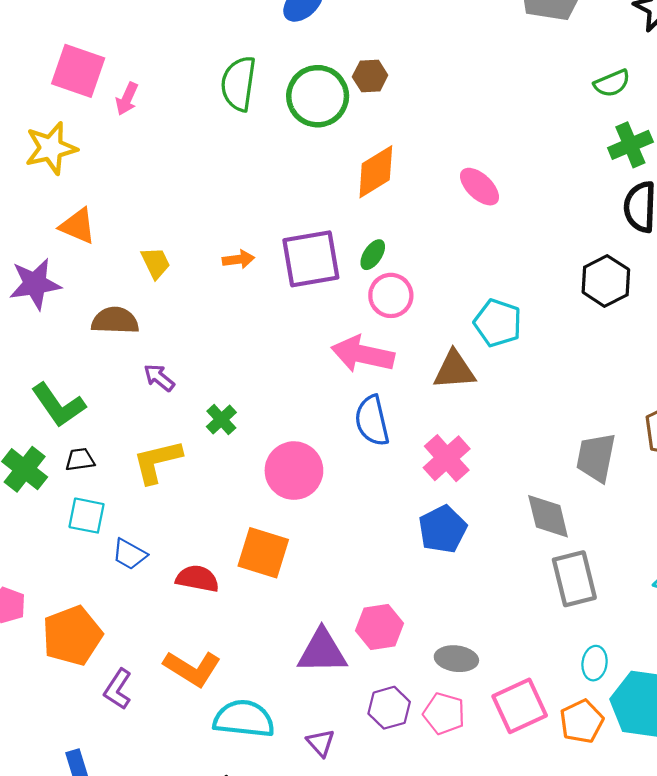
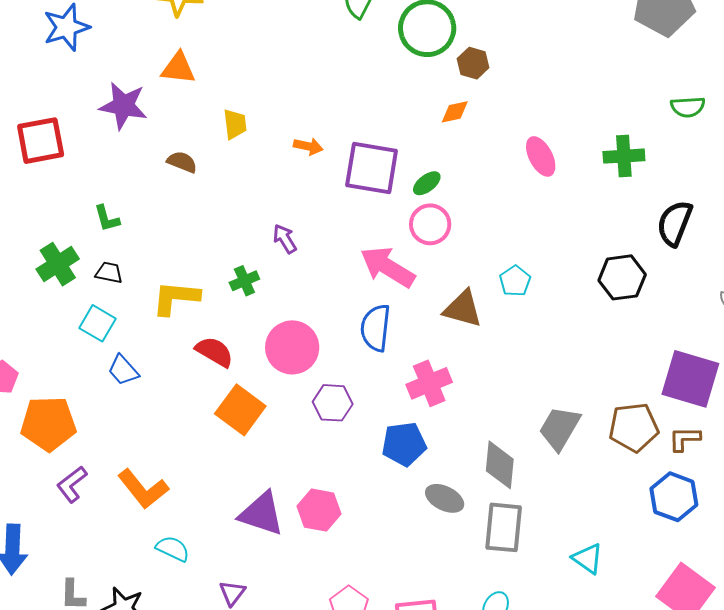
brown hexagon: (370, 76) -> (473, 63), moved
green cross: (630, 145) -> (624, 156), moved
orange diamond: (376, 172) -> (455, 112), size x0.6
orange triangle: (78, 226) -> (178, 68), turned -36
brown semicircle: (115, 321) -> (182, 162), size x0.7
cyan pentagon: (498, 323) -> (515, 281), size x0.7
purple arrow: (159, 378) -> (285, 239), moved
green L-shape: (58, 405) -> (107, 218), size x0.6
red semicircle: (197, 579) -> (214, 352), moved
gray ellipse: (456, 659) -> (445, 498), moved
purple hexagon: (389, 708) -> (333, 403), moved
cyan semicircle: (244, 719) -> (173, 549), size x0.6

